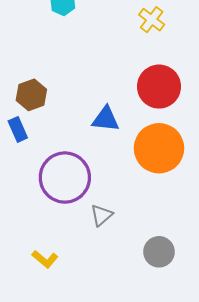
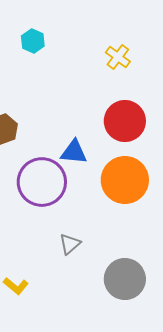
purple circle: (65, 178) -> (42, 182), moved
gray circle: (159, 252) -> (125, 279), size x1.4

